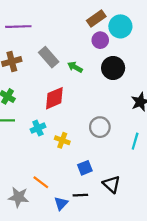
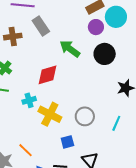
gray rectangle: (49, 57) -> (41, 26), moved
green arrow: (75, 67) -> (70, 49), size x1.5
gray circle: (100, 127) -> (85, 116), moved
yellow cross: (62, 140) -> (50, 114), size x1.6

